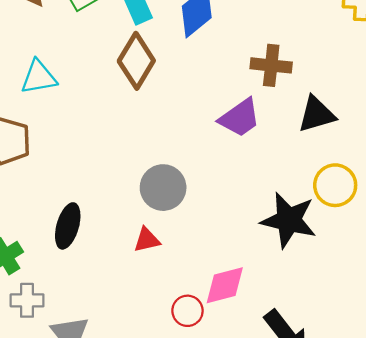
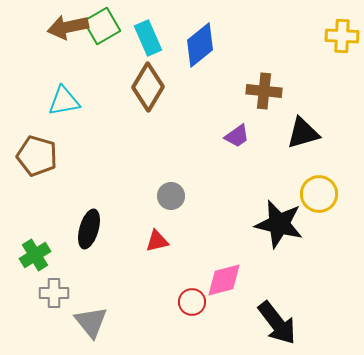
purple trapezoid: (240, 118) -> (237, 136), size x0.7
gray circle: (163, 188) -> (171, 196), size x0.7

